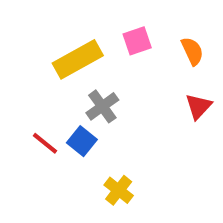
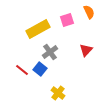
orange semicircle: (192, 51) -> (89, 12), moved
red triangle: (198, 106) -> (86, 50), moved

